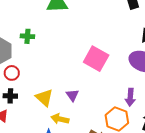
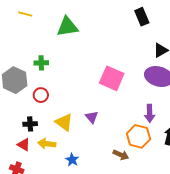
red circle: (12, 73) -> (41, 95), moved
yellow arrow: (60, 119) -> (47, 144), moved

